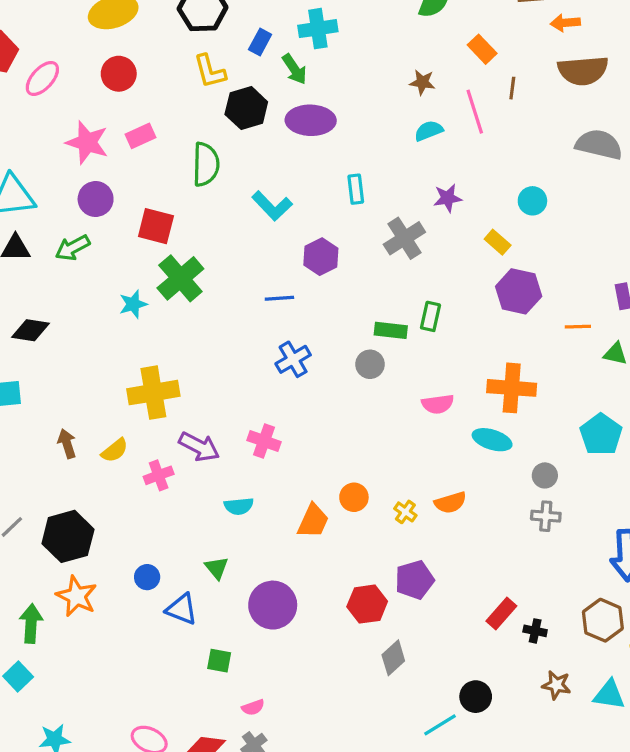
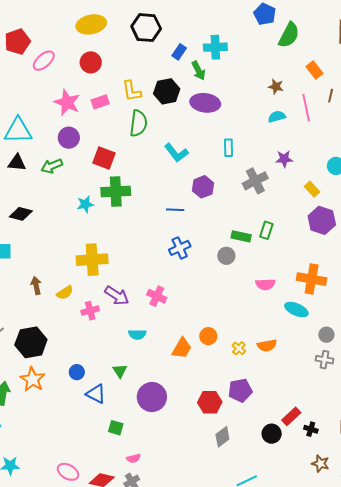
yellow L-shape: (210, 71) -> (132, 91), moved
green cross: (180, 278) -> (116, 191), turned 32
black circle: (476, 697) -> (272, 434), moved

